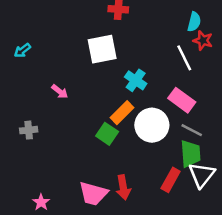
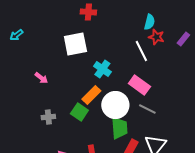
cyan arrow: (22, 50) -> (16, 35), moved
gray cross: (29, 130) -> (48, 117), moved
green trapezoid: (190, 154) -> (119, 128), moved

